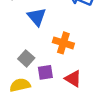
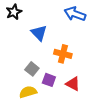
purple square: (45, 72) -> (49, 80), turned 32

